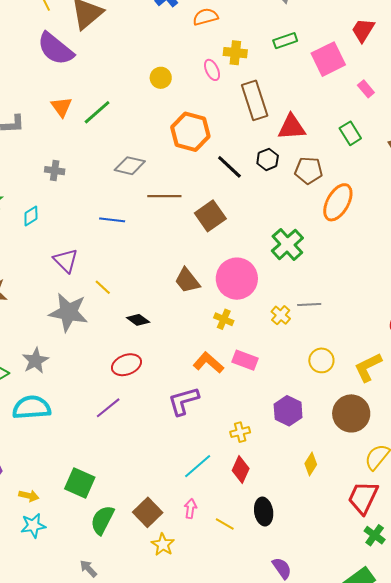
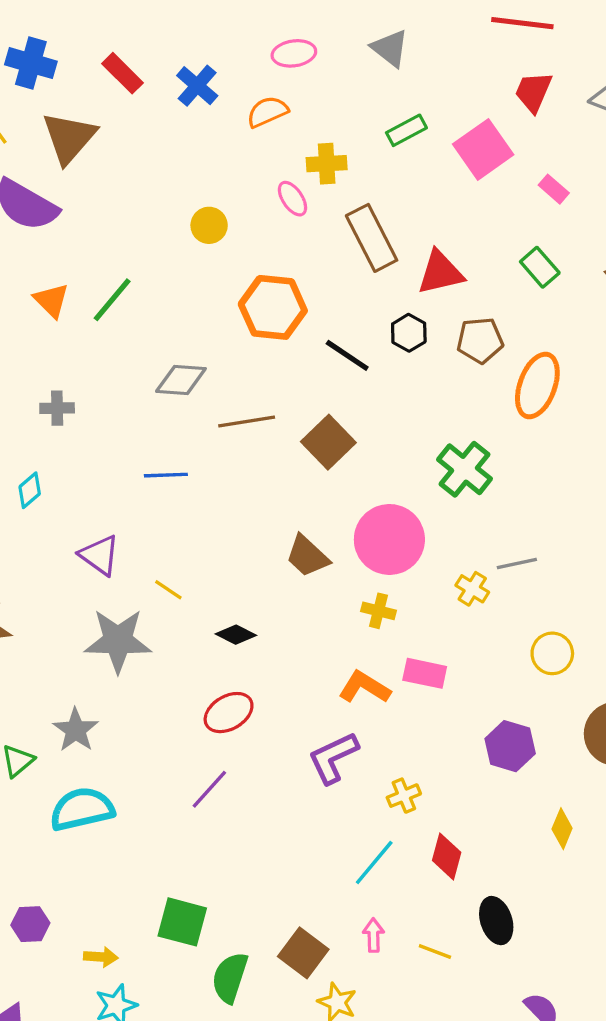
yellow cross: (240, 432) -> (404, 796), moved

